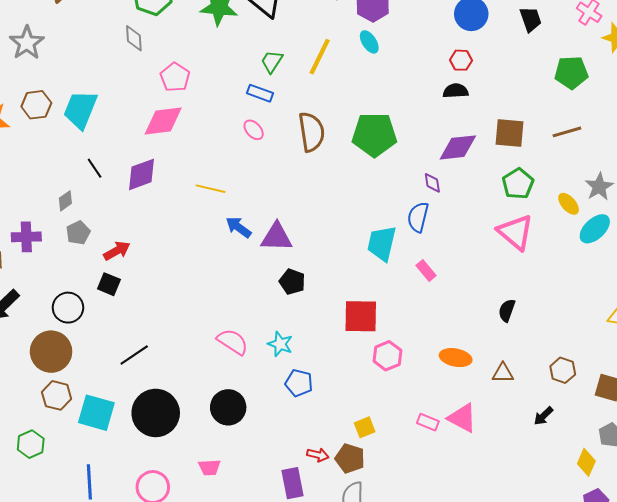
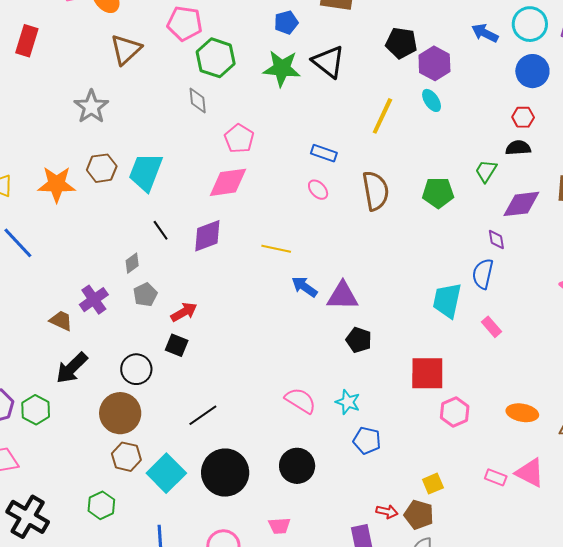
green trapezoid: (272, 62) -> (486, 171), moved
green pentagon: (374, 135) -> (438, 193), size x0.7
purple cross: (26, 237) -> (94, 300), turned -32
cyan square: (96, 413) -> (166, 473), turned 30

